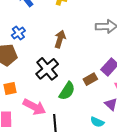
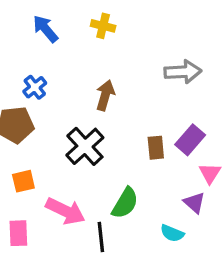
brown rectangle: (90, 79) -> (156, 148), moved, turned -64
green semicircle: (67, 91) -> (125, 203), moved

